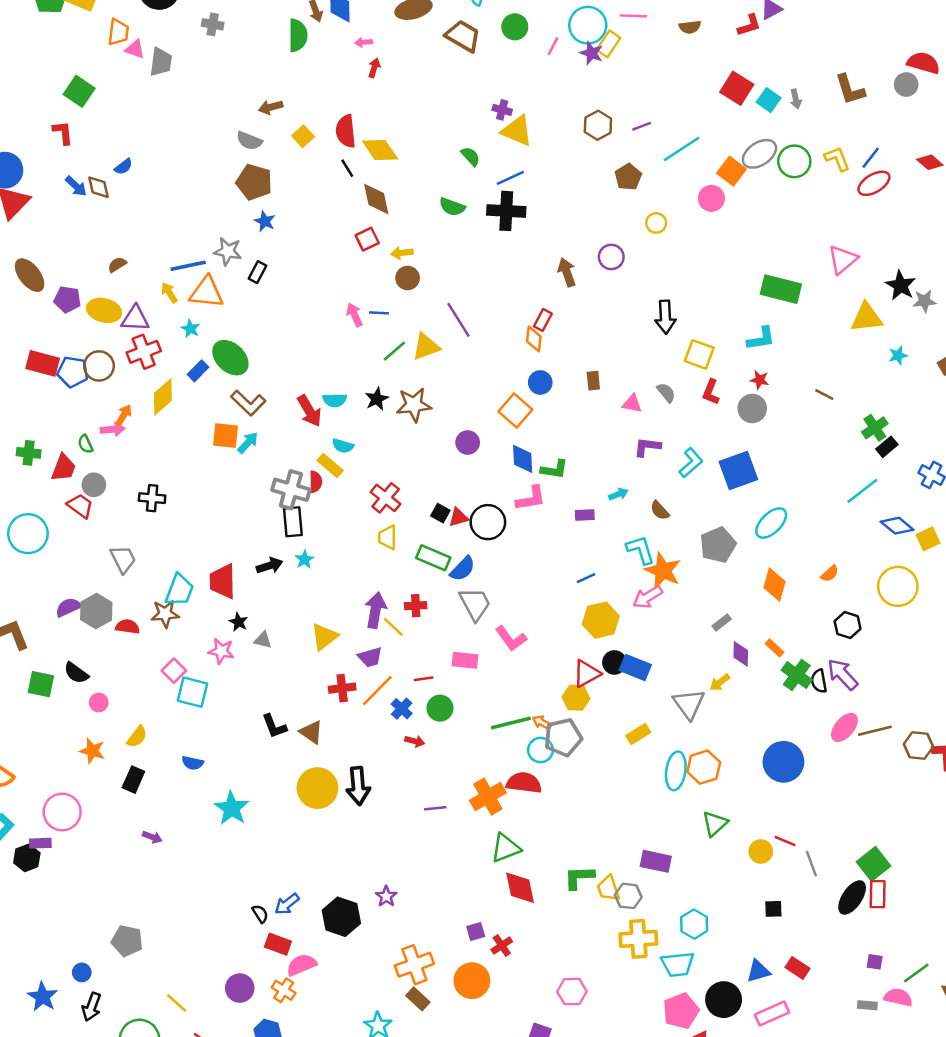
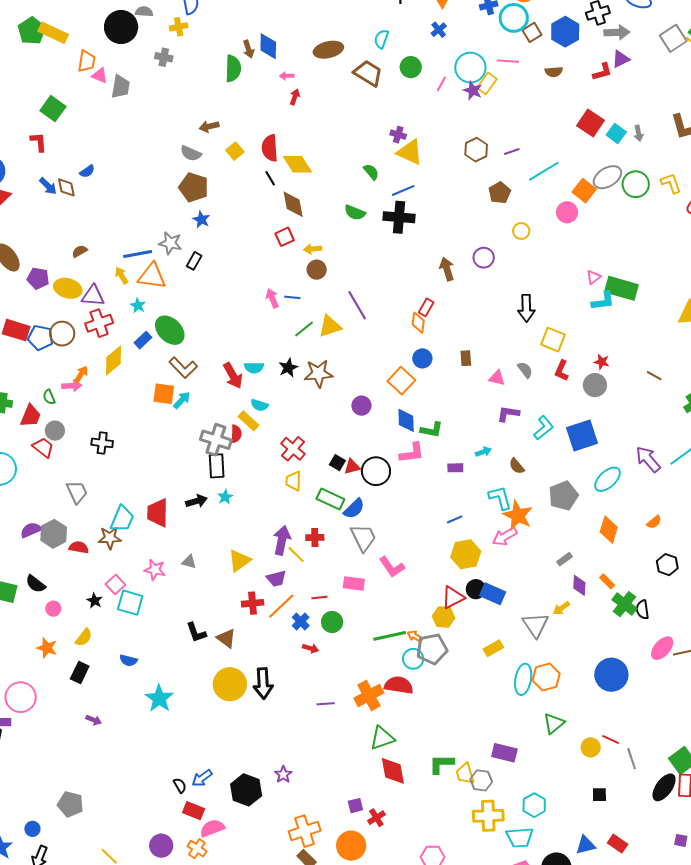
pink triangle: (843, 260) -> (594, 277), moved, size x0.6
cyan L-shape: (761, 339) -> (603, 301), moved
black star: (239, 622) -> (95, 601), moved
purple arrow: (843, 674) -> (648, 459), moved

